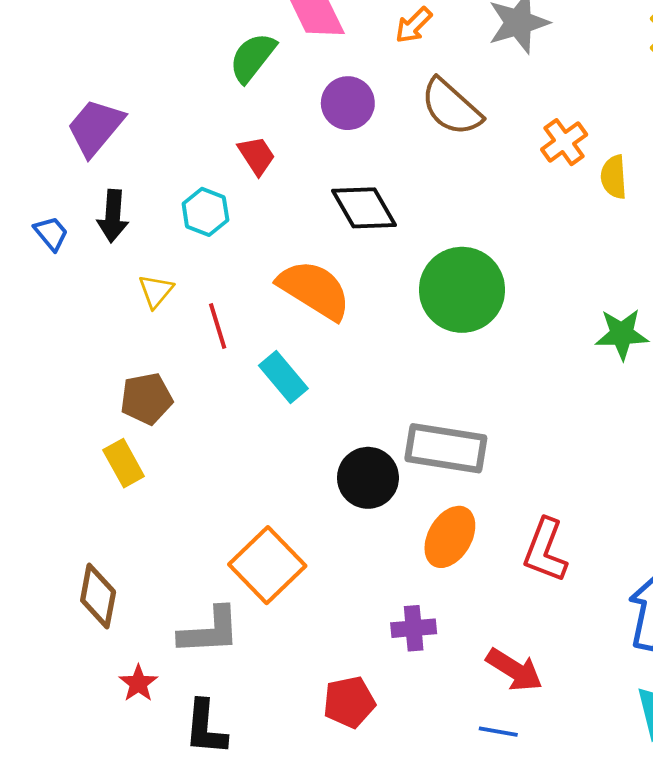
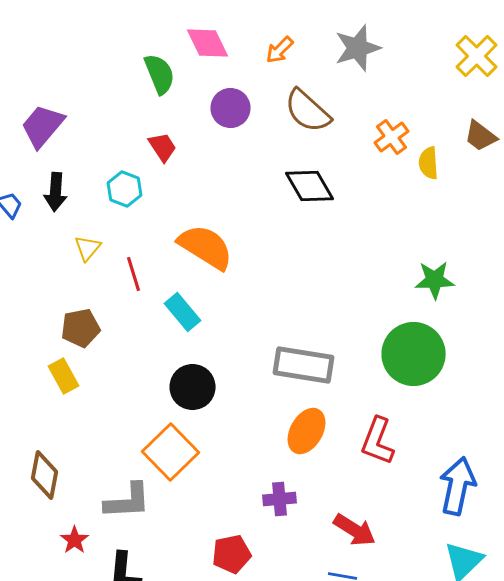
green semicircle: (252, 57) -> (160, 74), turned 120
black diamond: (364, 208) -> (310, 186), moved
green circle: (462, 290) -> (414, 354), moved
black circle: (368, 478) -> (192, 387), moved

